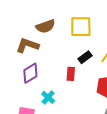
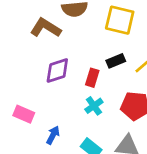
purple diamond: (30, 73) -> (57, 71), moved
cyan cross: (48, 97) -> (94, 106), moved

